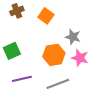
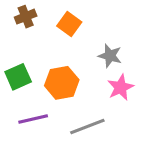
orange hexagon: (54, 55) -> (62, 83), moved
pink star: (80, 58) -> (121, 87), turned 30

